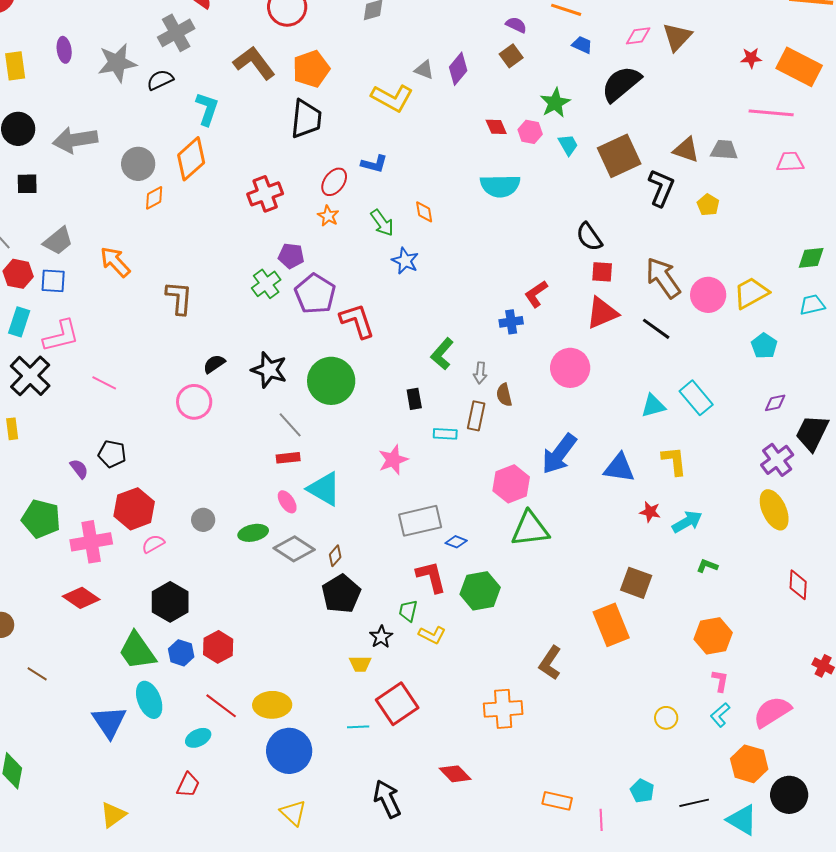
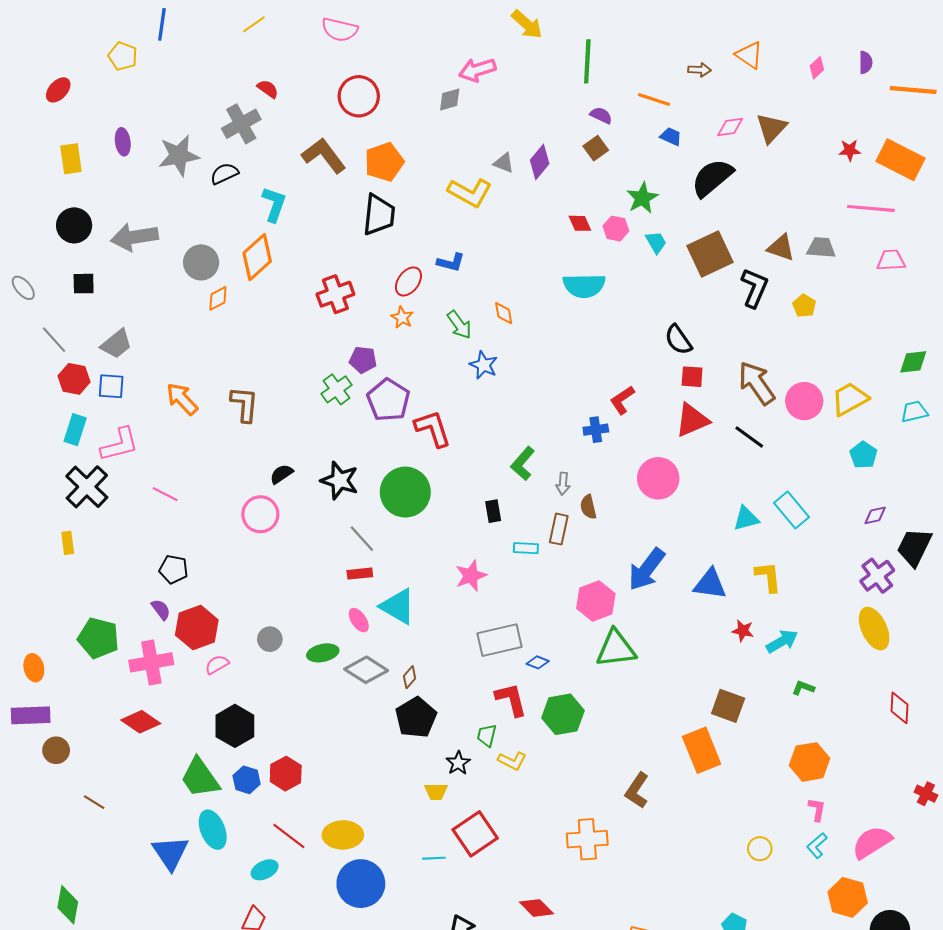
orange arrow: (115, 262) -> (182, 399), moved
purple semicircle: (79, 469) -> (161, 610), moved

